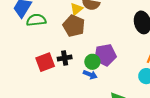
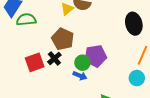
brown pentagon: (74, 26) -> (63, 39), moved
black cross: (65, 58) -> (54, 58), turned -32

